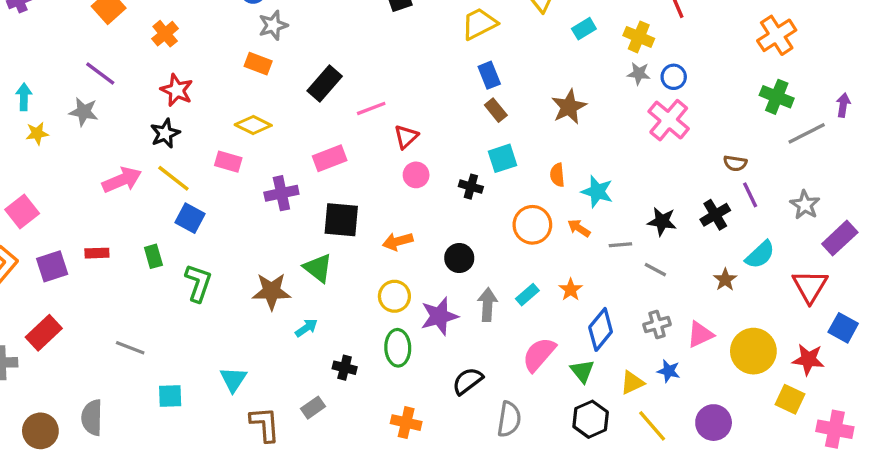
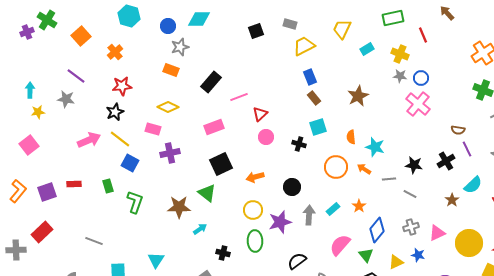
red star: (177, 90) -> (122, 86), turned -30
purple cross: (281, 193) -> (170, 153), moved
pink square: (22, 211) -> (29, 145), moved
black square: (341, 220) -> (221, 164), turned -30

